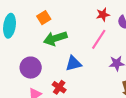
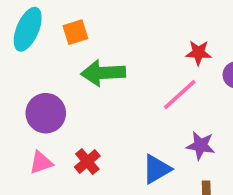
orange square: (44, 18) -> (75, 32), moved
blue triangle: (73, 63) -> (157, 169), moved, turned -30

